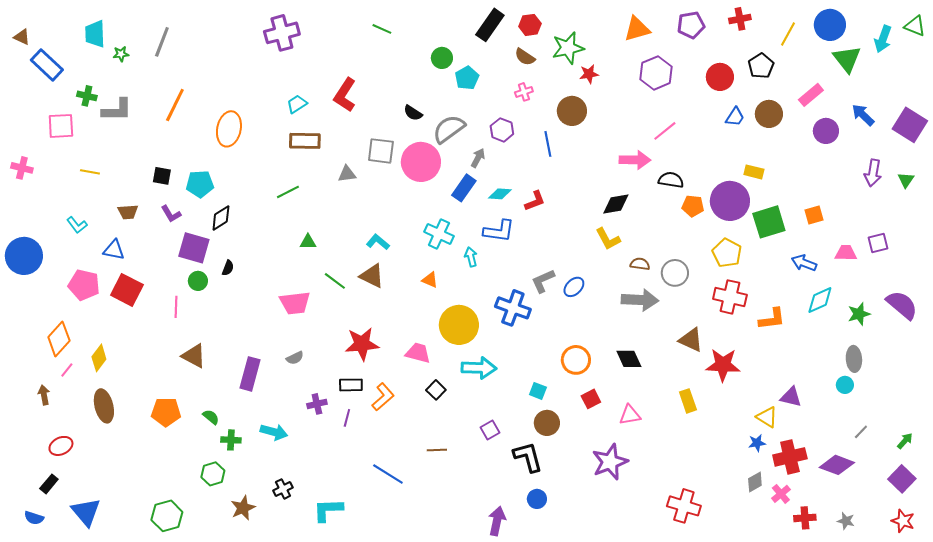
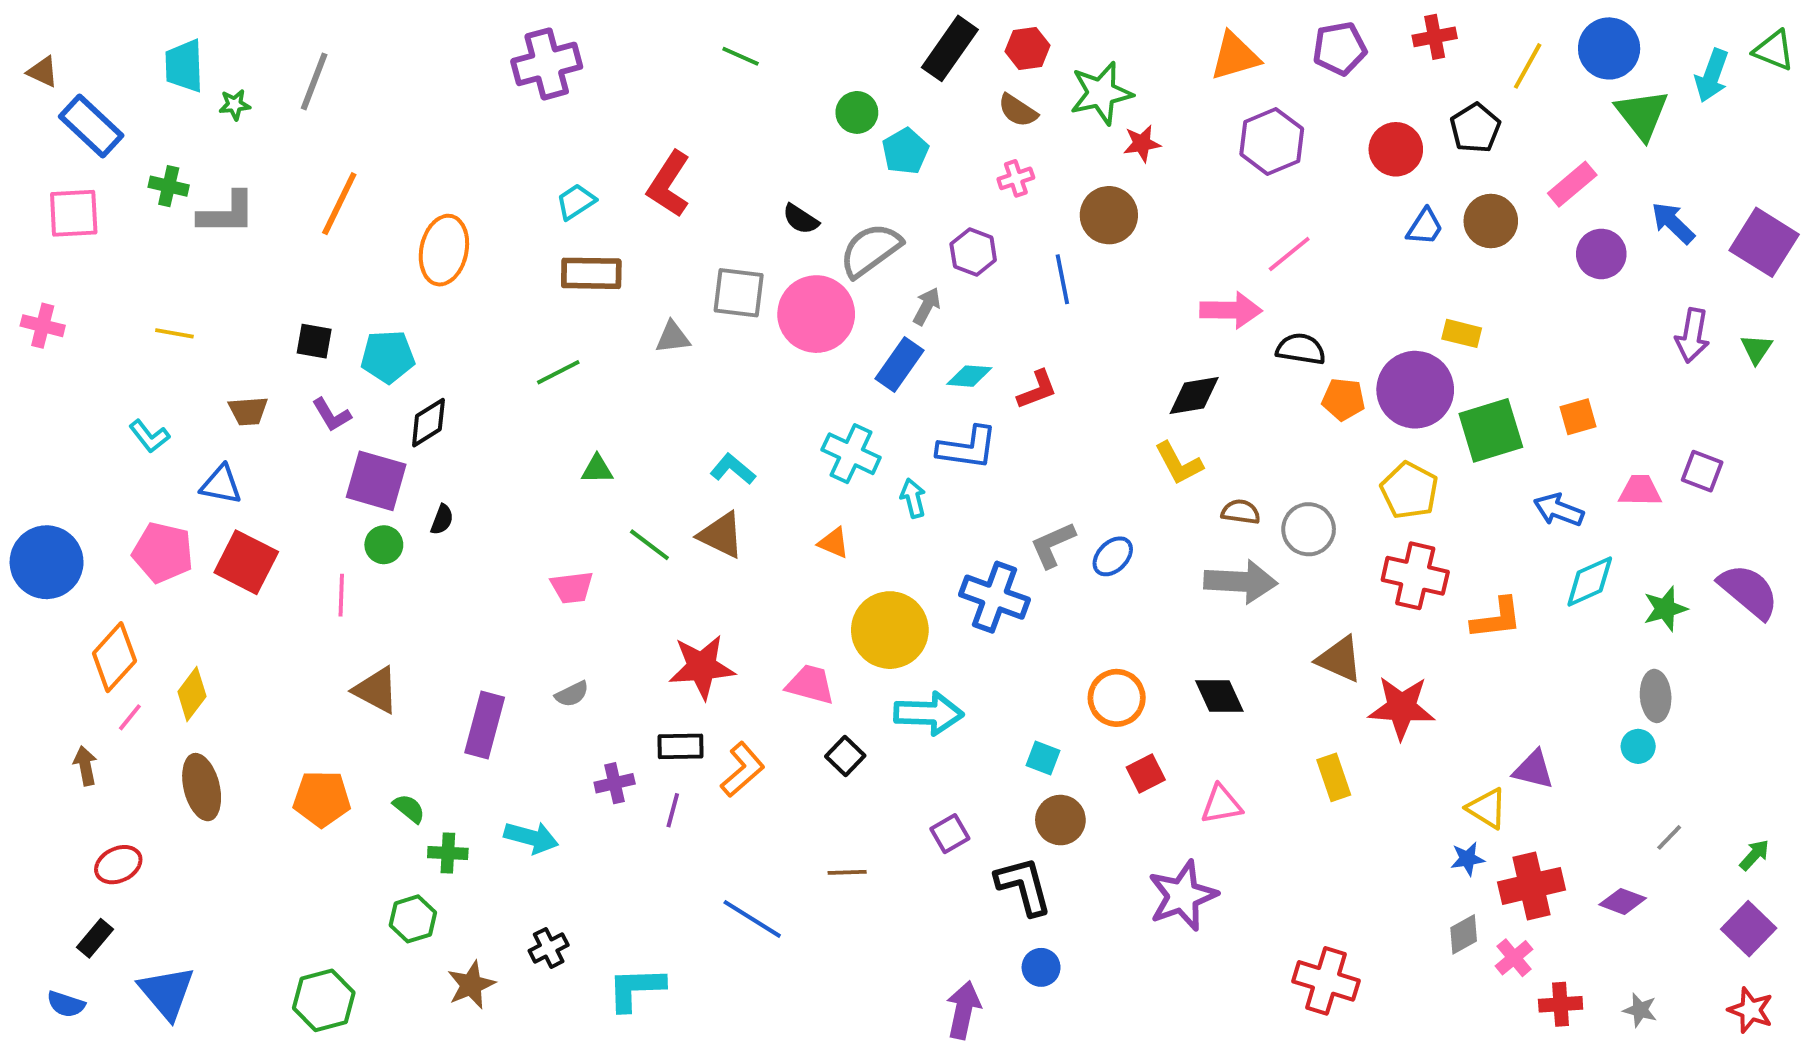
pink square: (61, 126) -> (74, 213), moved
purple square: (878, 243) -> (1702, 471), turned 35
blue circle: (24, 256) -> (47, 562), moved
pink trapezoid: (295, 303) -> (572, 587), size x0.7
purple diamond: (837, 465) -> (1623, 901), size x0.7

